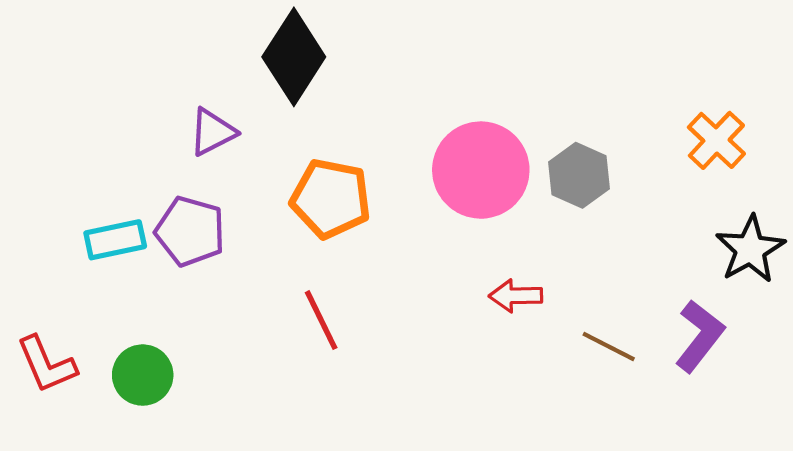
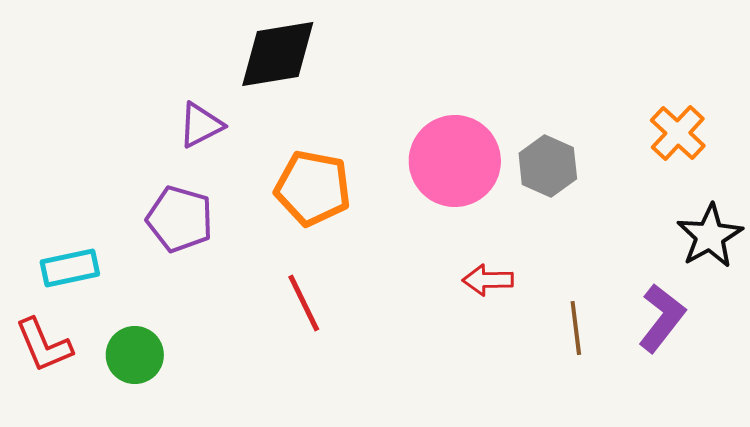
black diamond: (294, 57) -> (278, 54), turned 48
cyan rectangle: (115, 240) -> (70, 268), moved
brown line: (609, 346) -> (576, 328), turned 56

